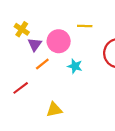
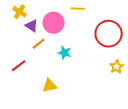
purple triangle: (35, 44) -> (32, 26), turned -32
cyan star: (75, 66) -> (65, 53), moved

